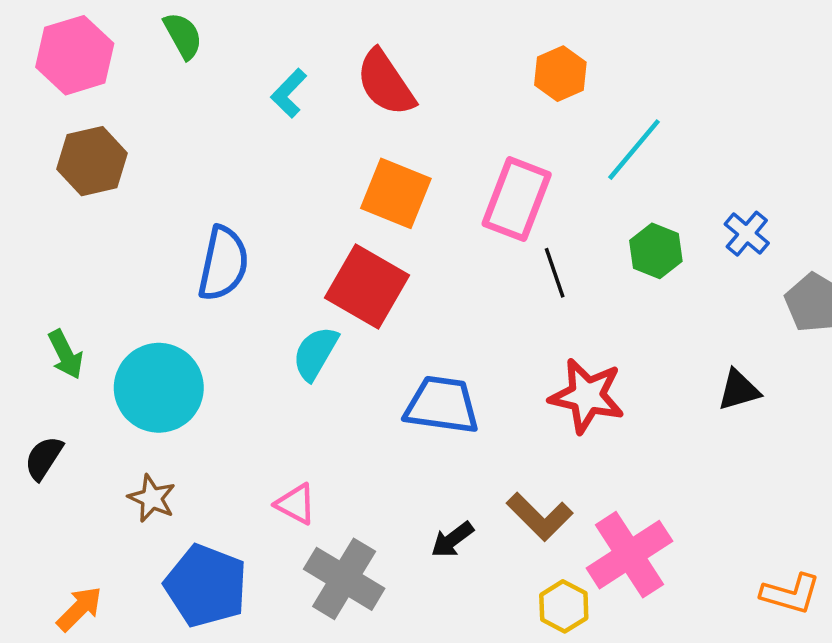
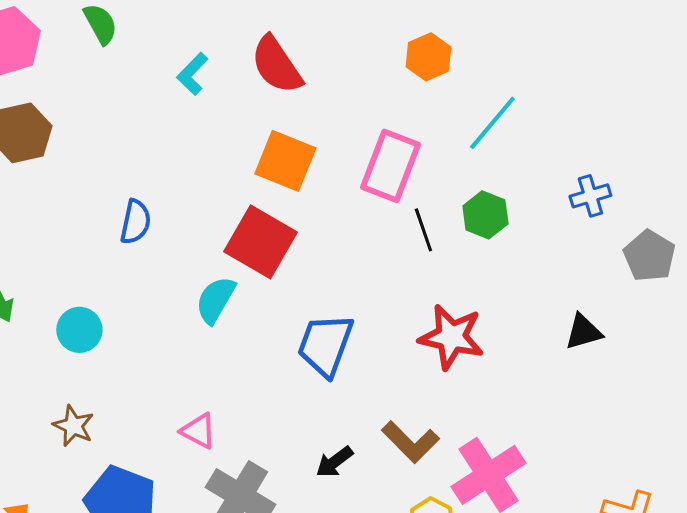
blue cross: (747, 234) -> (590, 196), turned 33
green hexagon: (656, 251) -> (485, 215), moved
blue semicircle: (223, 264) -> (135, 222), size x0.7
cyan circle: (159, 388) -> (79, 330), size x0.6
blue trapezoid: (442, 405) -> (325, 345), turned -78

